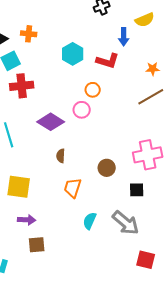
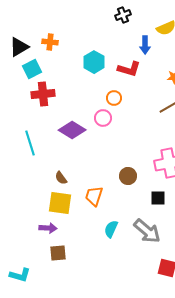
brown semicircle: (61, 156) -> (61, 178), moved, turned -40
yellow square: (19, 187) -> (60, 203), moved

